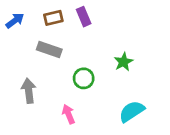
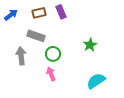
green circle: (84, 78) -> (53, 54), moved
gray arrow: (29, 91) -> (21, 56), moved
pink arrow: (69, 114) -> (51, 74), moved

